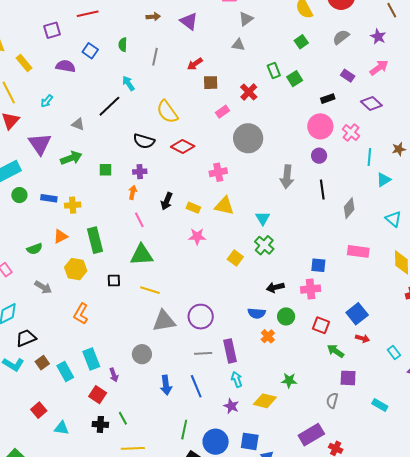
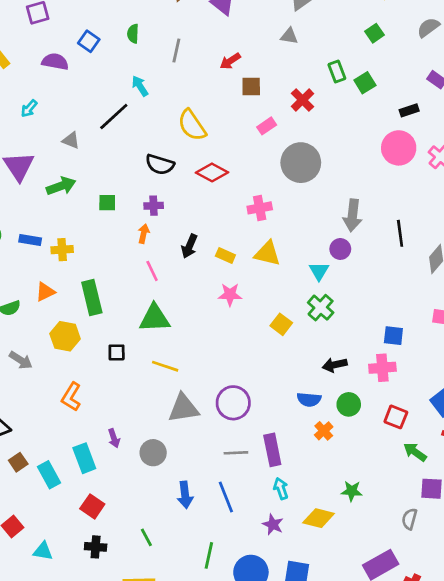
purple circle: (319, 156) -> (340, 249), moved
purple arrow: (114, 375) -> (114, 438), moved
green line: (123, 418) -> (146, 537), moved

